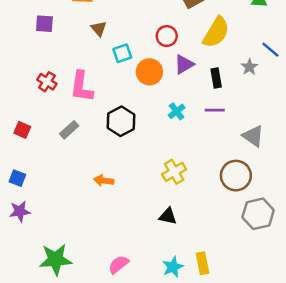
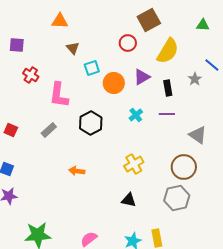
purple square: (44, 24) -> (17, 45), moved
red circle: (167, 36) -> (128, 43), moved
red cross: (47, 82) -> (31, 75), moved
gray hexagon: (258, 214) -> (177, 198), moved

